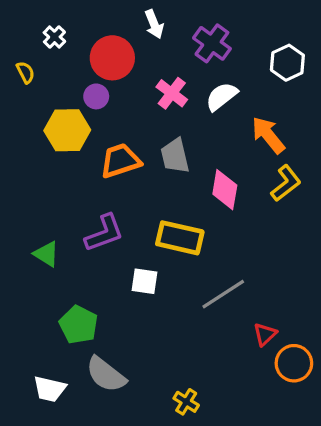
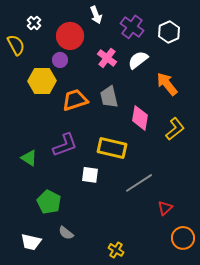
white hexagon: (287, 63) -> (169, 32), moved
yellow semicircle: (25, 72) -> (16, 45), size x1.5
yellow L-shape: (286, 183) -> (175, 129), moved
orange circle: (294, 363) -> (183, 238), moved
gray semicircle: (106, 374) -> (66, 233), size x0.6

